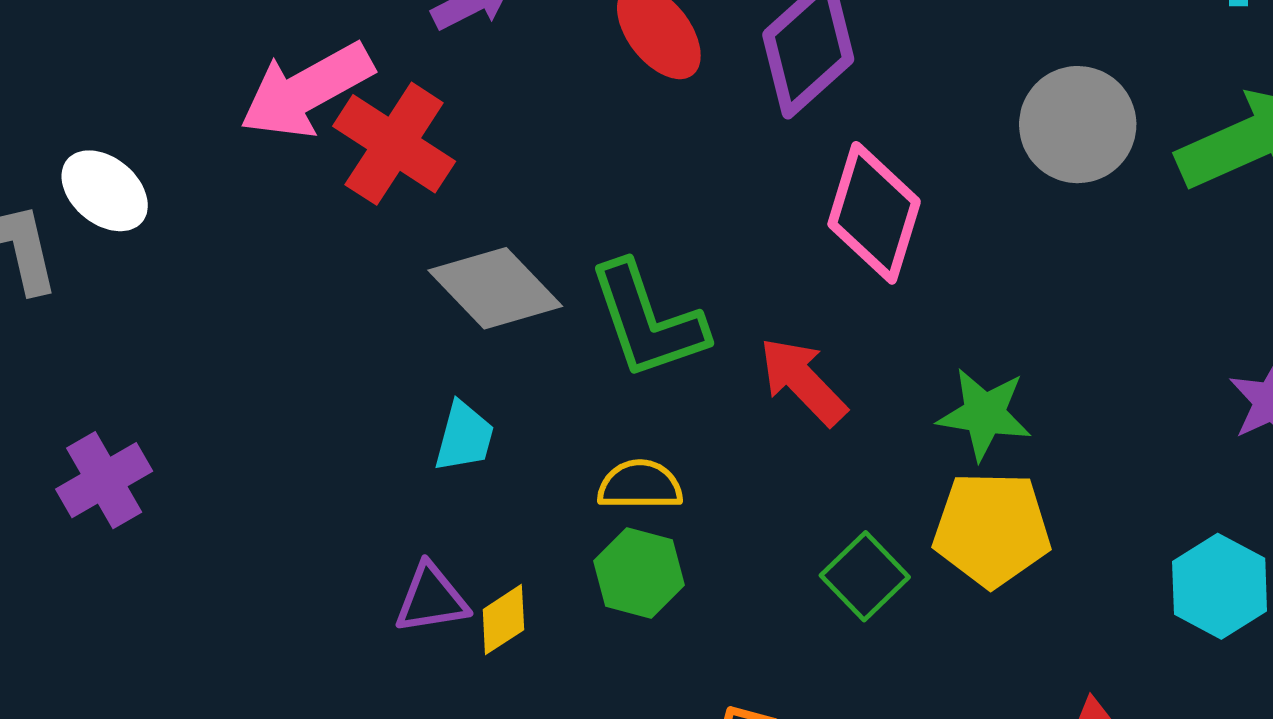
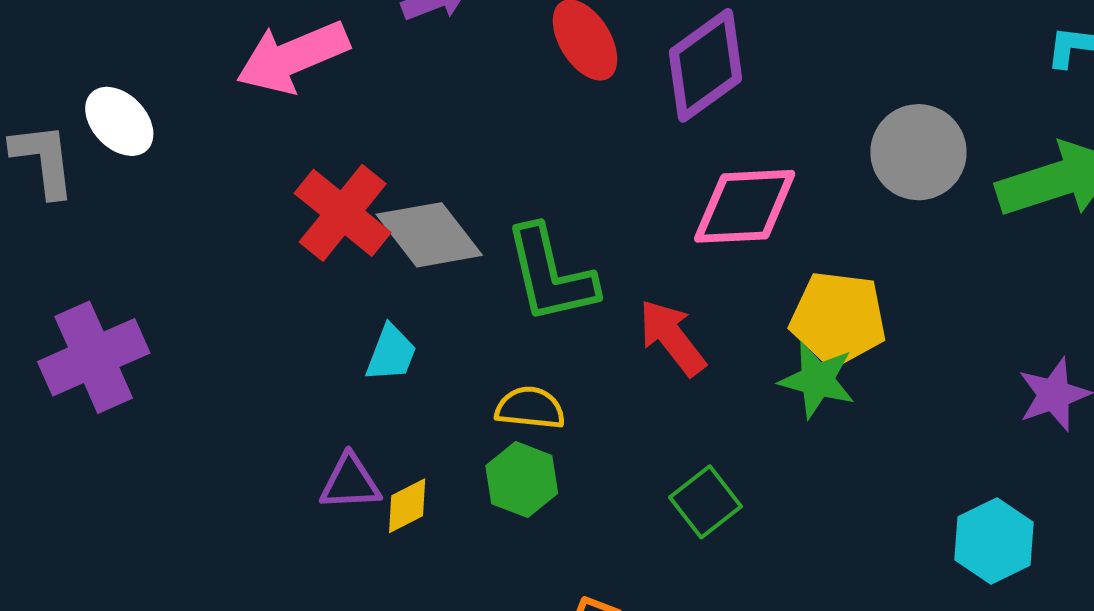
red cross: (394, 144) -> (343, 213), moved
pink diamond: (874, 213) -> (745, 206), turned 64
purple cross: (104, 480) -> (94, 357), size x1.4
yellow pentagon: (992, 529) -> (838, 319), moved

